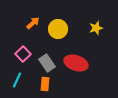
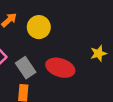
yellow star: (96, 28) -> (98, 53), moved

